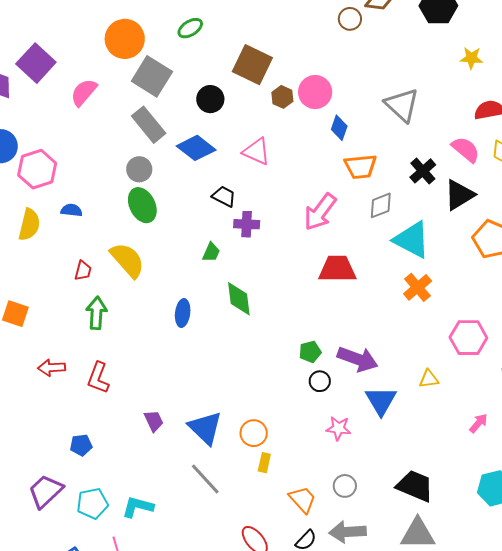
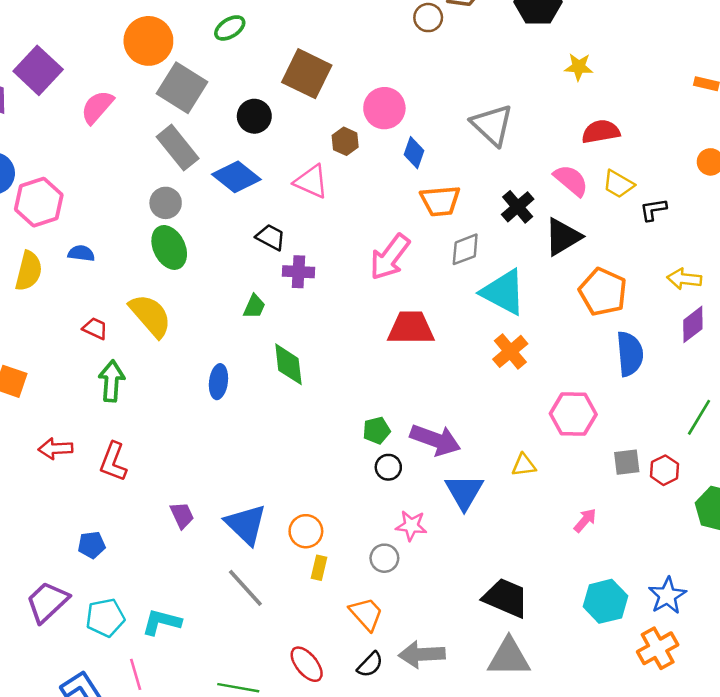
brown hexagon: (282, 97) -> (345, 141), moved
red trapezoid: (83, 271) -> (95, 328), turned -80
gray circle: (345, 486) -> (384, 558), moved

